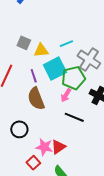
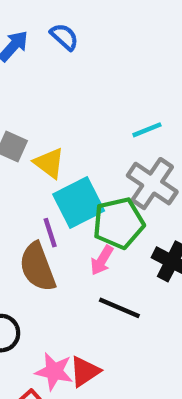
cyan line: (66, 44) -> (147, 130), moved
yellow triangle: (41, 50) -> (49, 163), turned 42
purple line: (34, 76) -> (50, 233), moved

